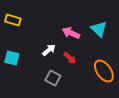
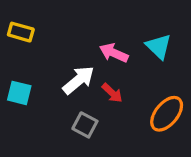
white arrow: (49, 50) -> (79, 80), size x1.5
orange ellipse: (104, 71) -> (167, 114), turned 75

